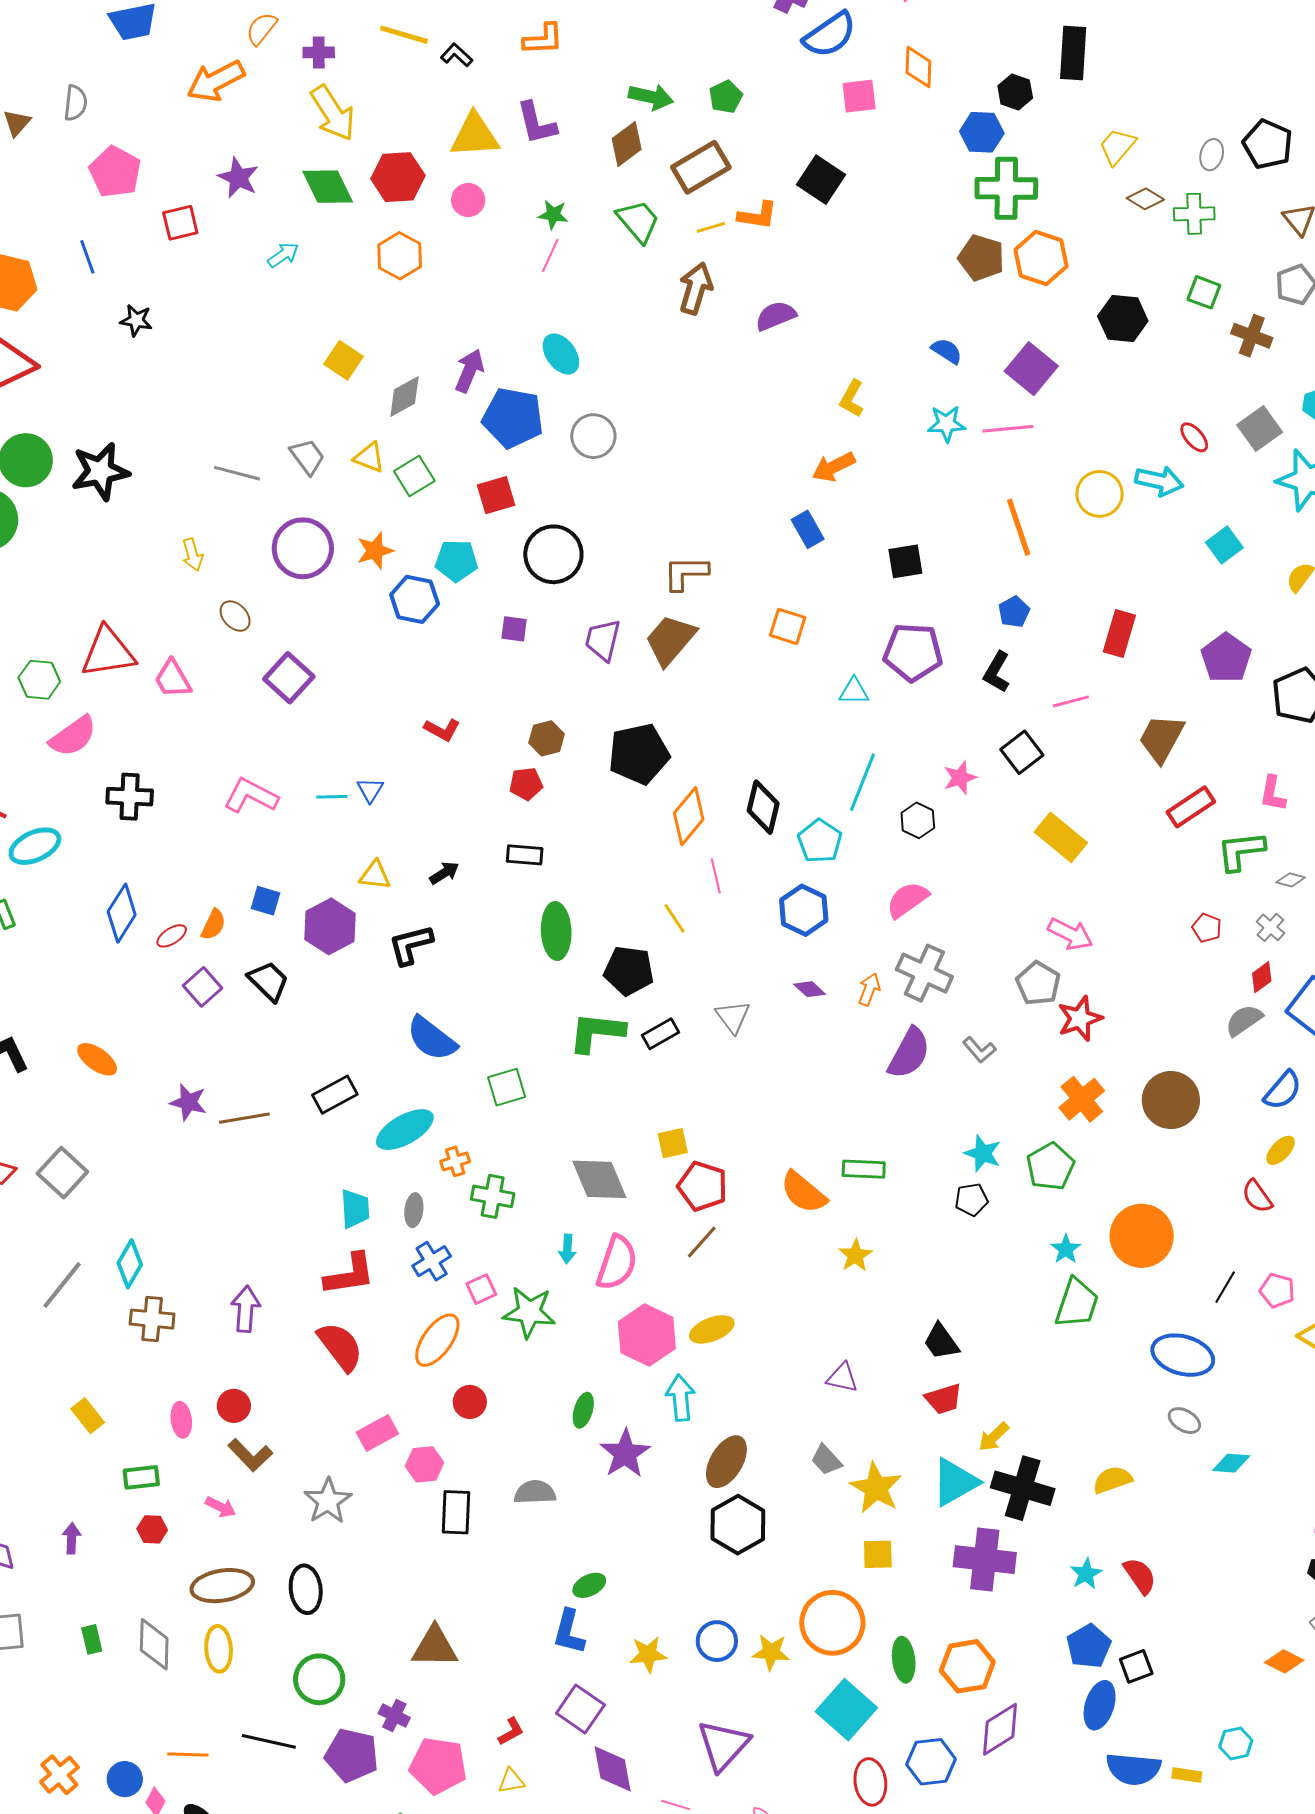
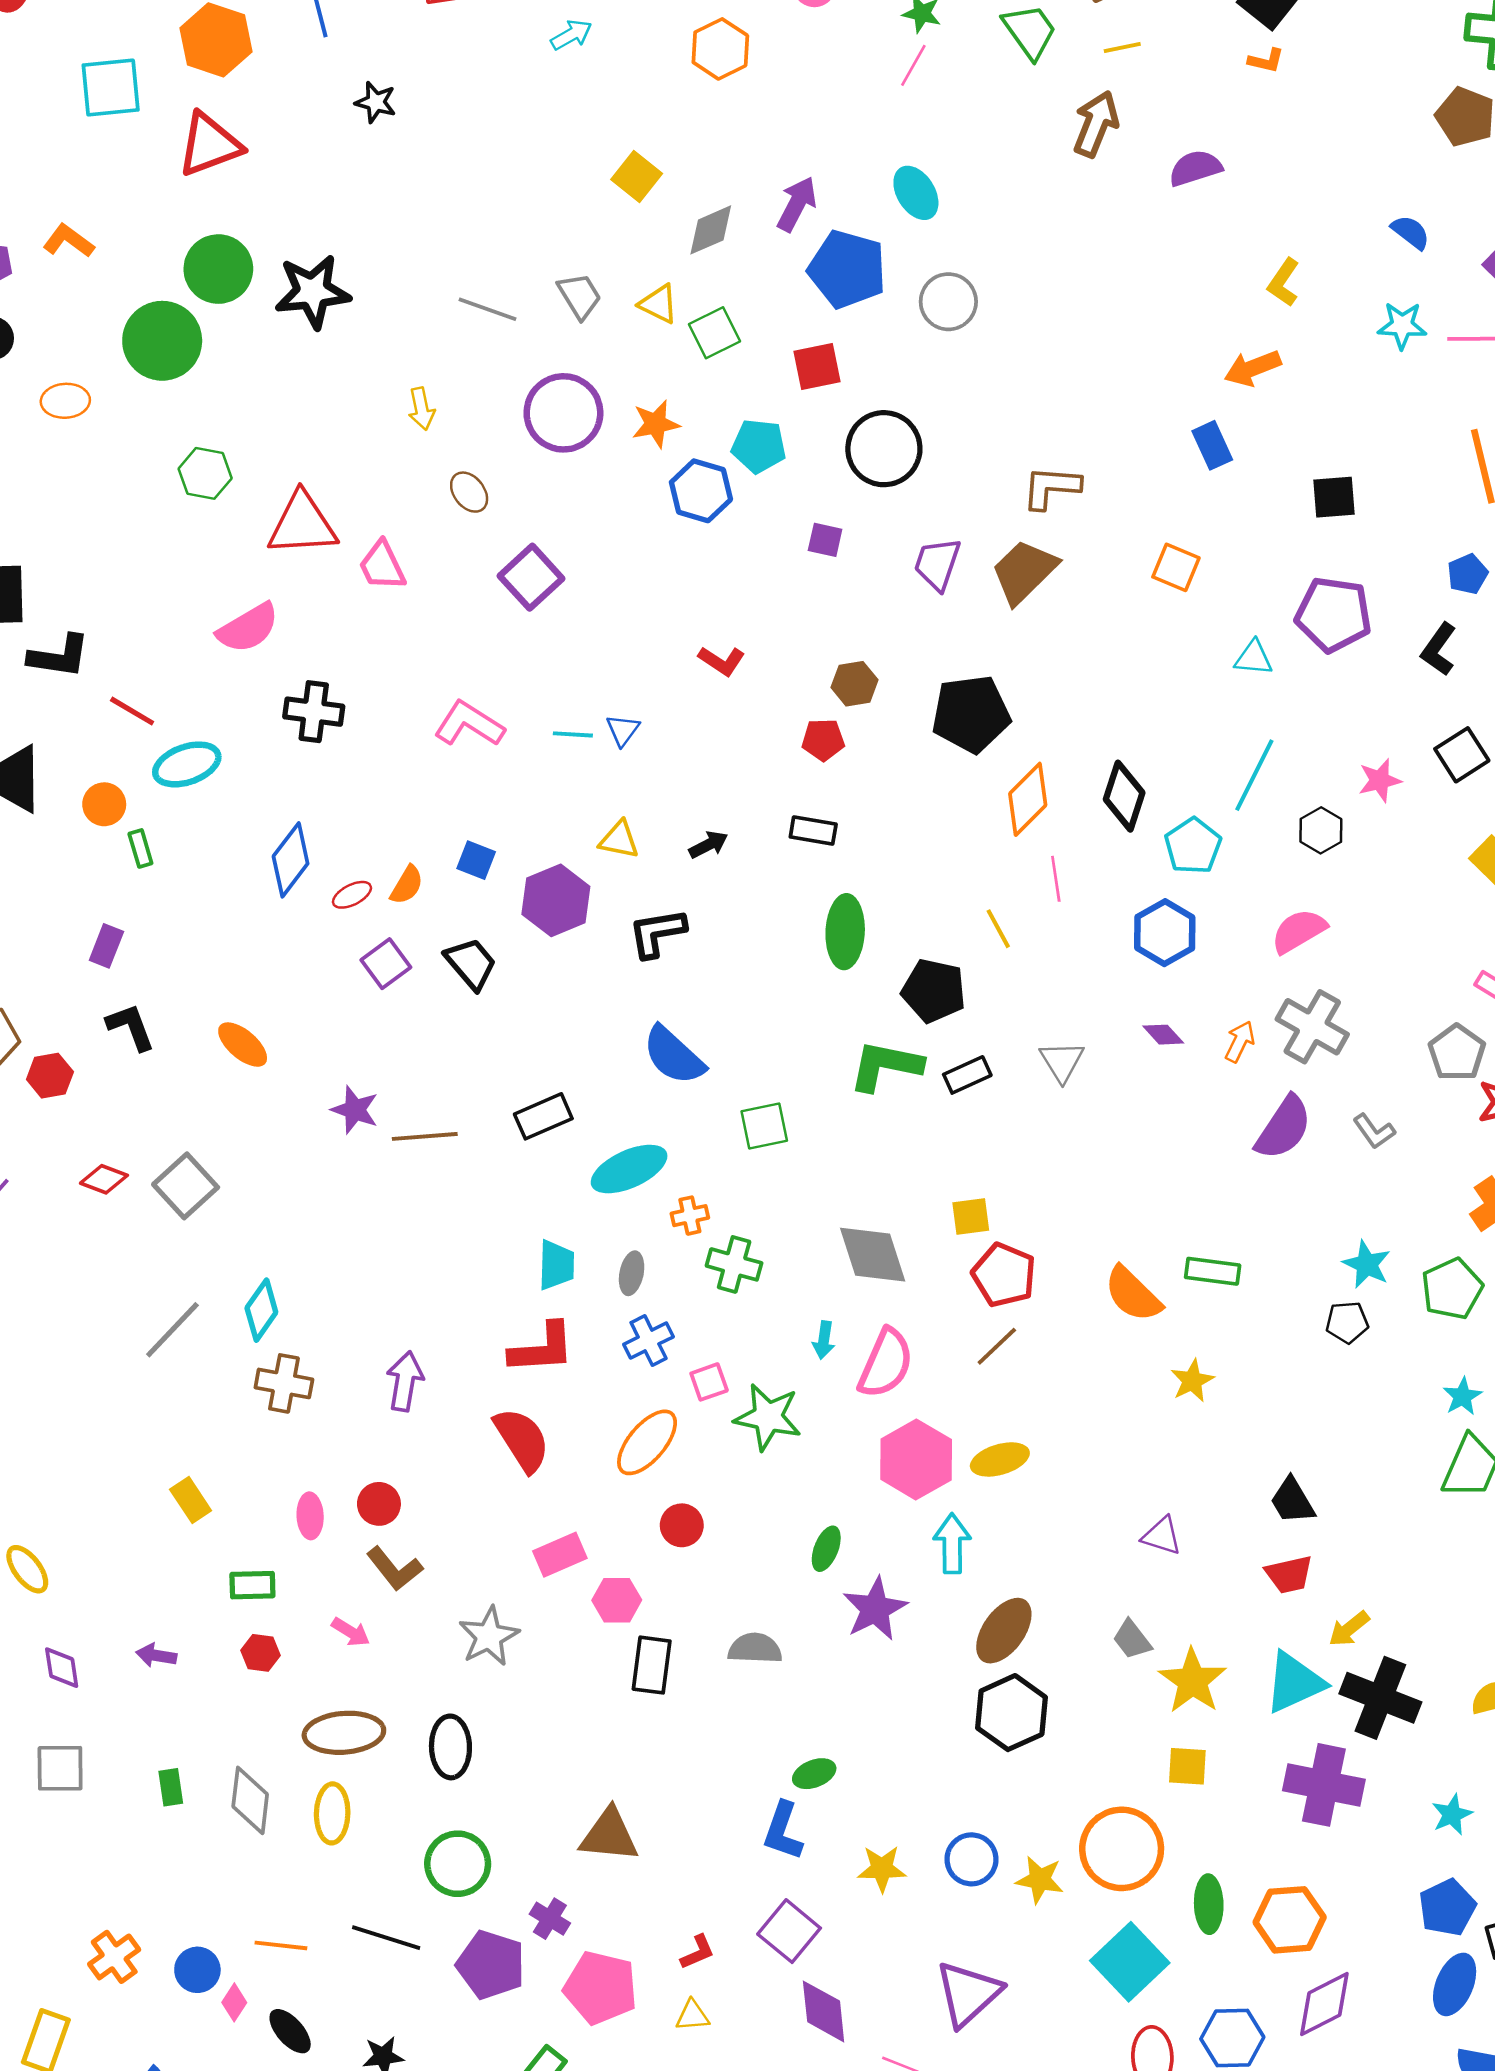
orange L-shape: (758, 215) -> (1266, 61), moved, size x0.7
green hexagon: (39, 680) -> (205, 473), moved
purple arrow: (72, 1538) -> (156, 1655), turned -88

